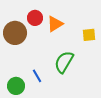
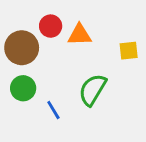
orange triangle: (55, 24) -> (80, 35), turned 30
green circle: (16, 86) -> (23, 88), moved

